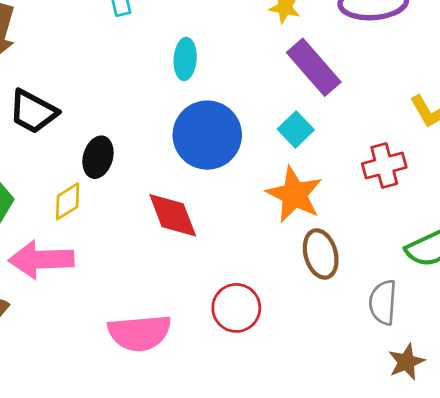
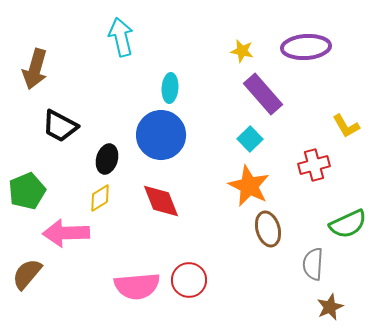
blue circle: (207, 135) -> (161, 135), moved
yellow diamond: (68, 201) -> (100, 198), moved
red circle: (236, 308) -> (189, 280), moved

